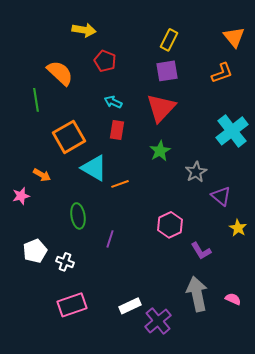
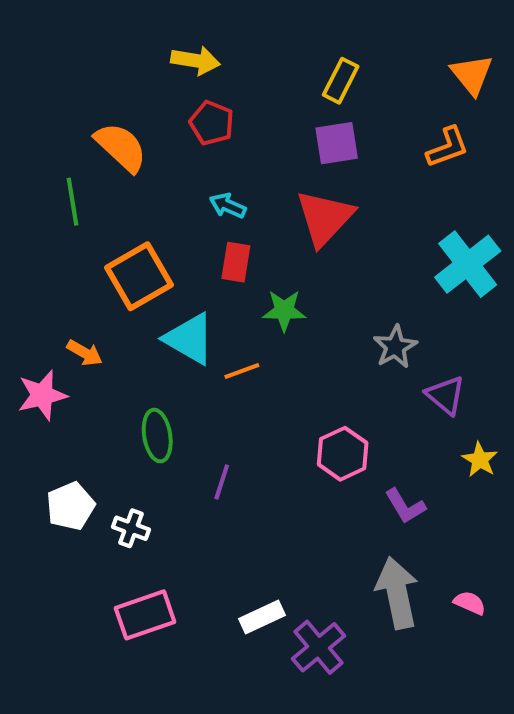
yellow arrow: (84, 30) -> (196, 60), moved
green star: (160, 151) -> (284, 311), moved, turned 30
pink star: (21, 196) -> (42, 395), size x1.4

